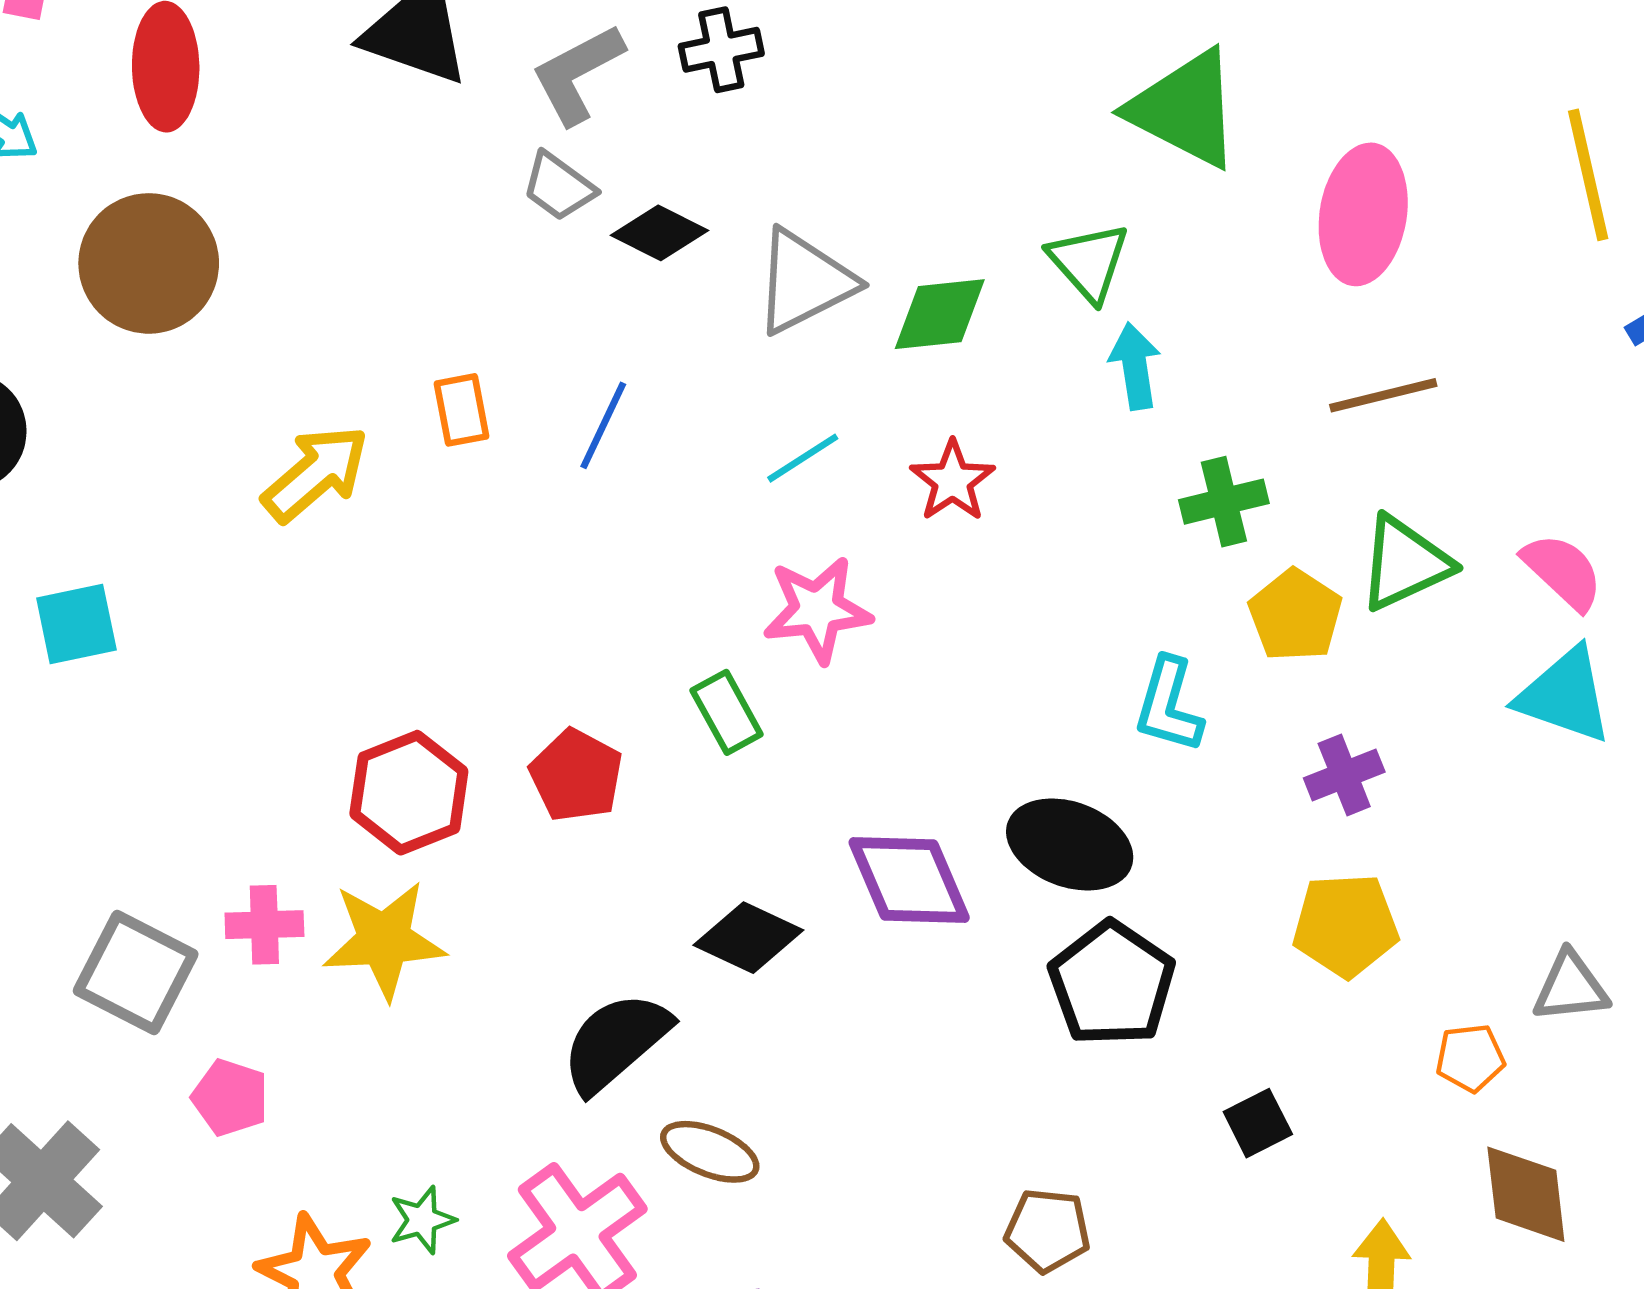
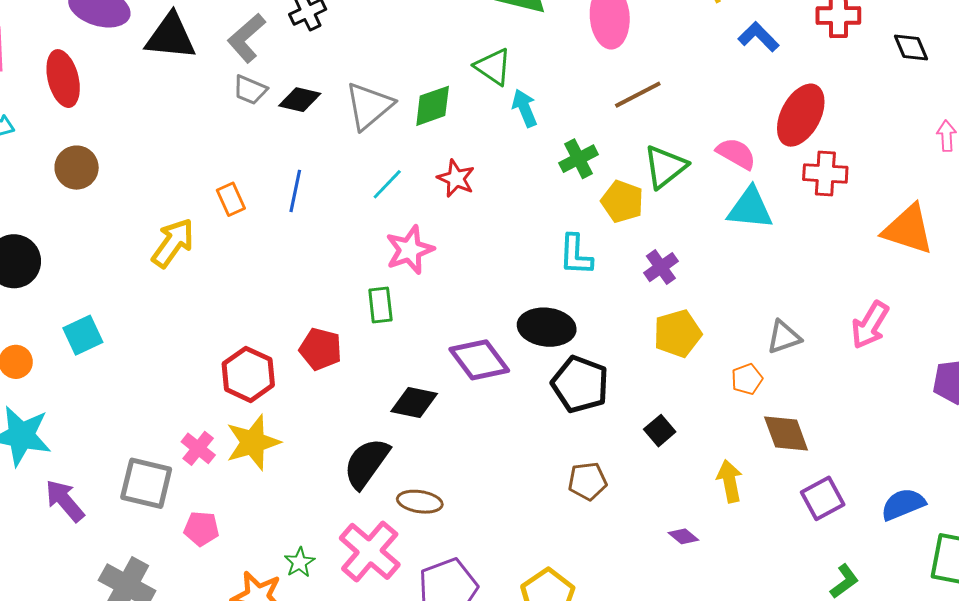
brown circle: (149, 263) -> (77, 168), size x0.7
green rectangle: (727, 712) -> (380, 305), turned 36
pink cross: (264, 925) -> (198, 448), turned -36
brown pentagon: (1048, 1230) -> (588, 481), moved

